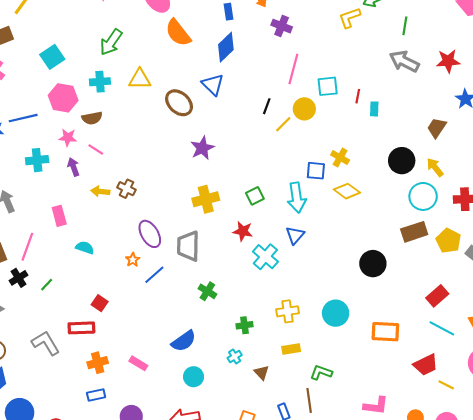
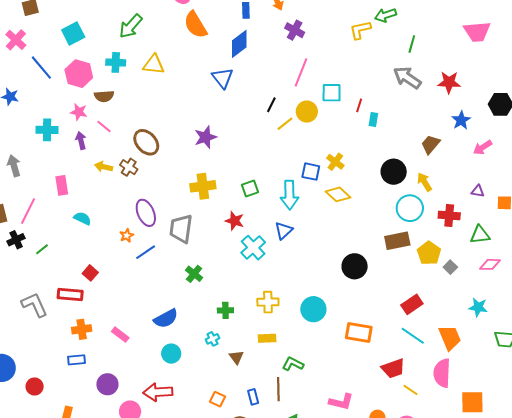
brown ellipse: (179, 103) -> (146, 142), moved
blue line: (23, 118) -> (41, 68), moved, turned 56

